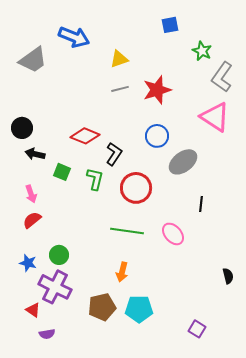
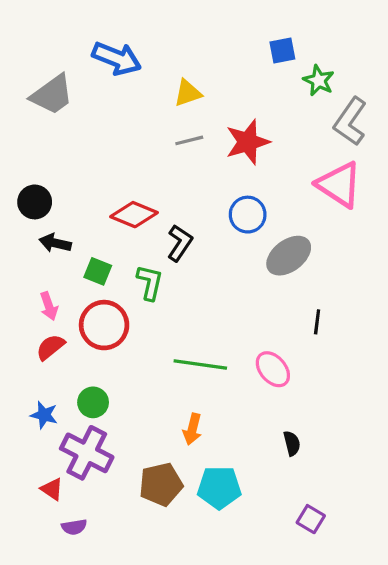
blue square: (170, 25) -> (282, 50), moved
red circle: (136, 188) -> (104, 325), moved
black semicircle: (228, 276) -> (292, 443), moved

